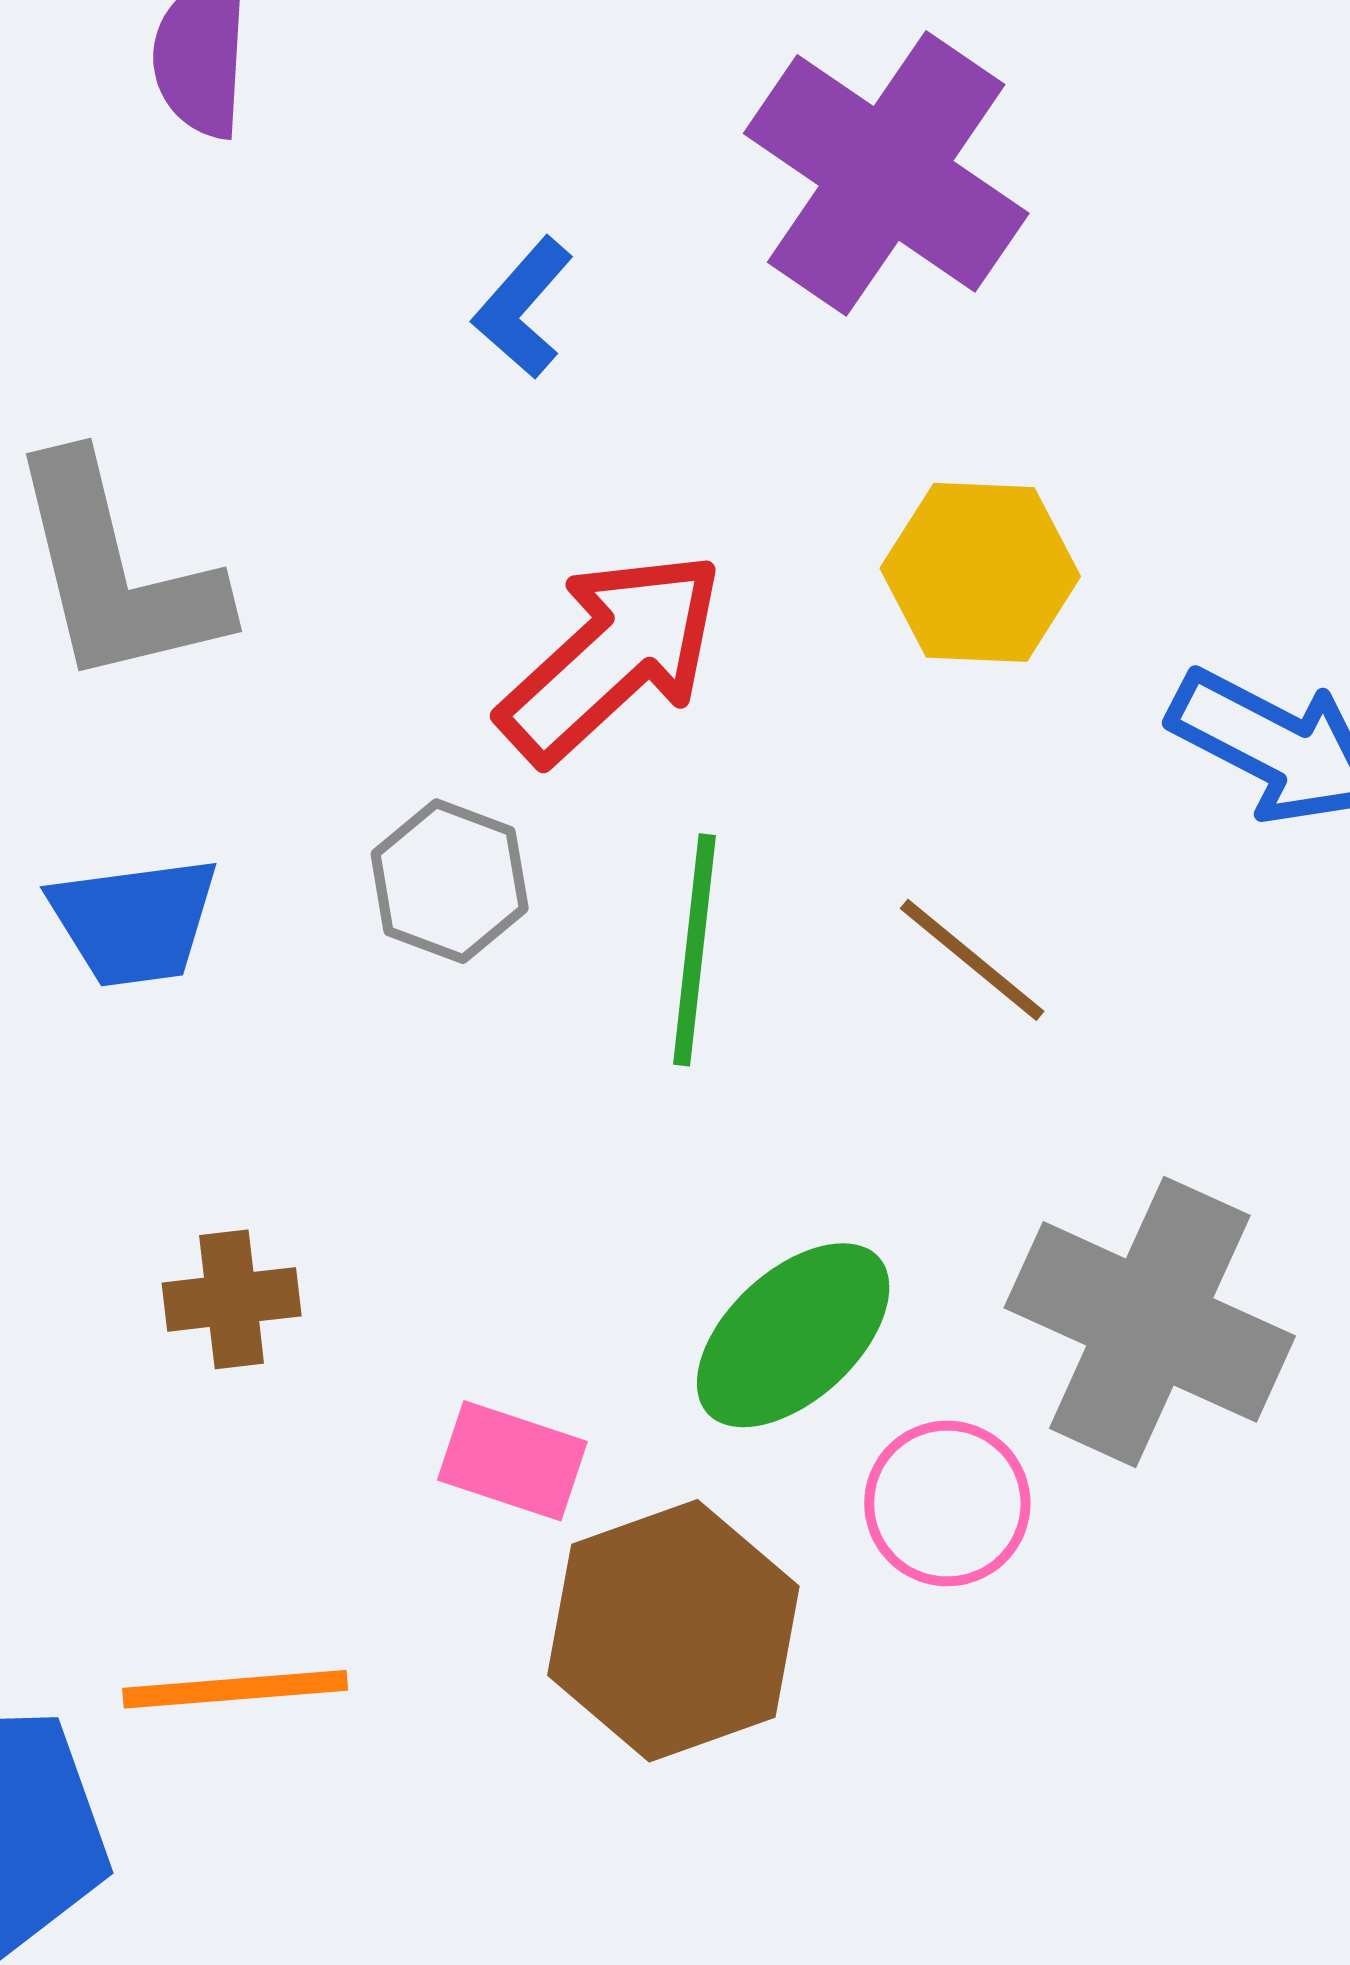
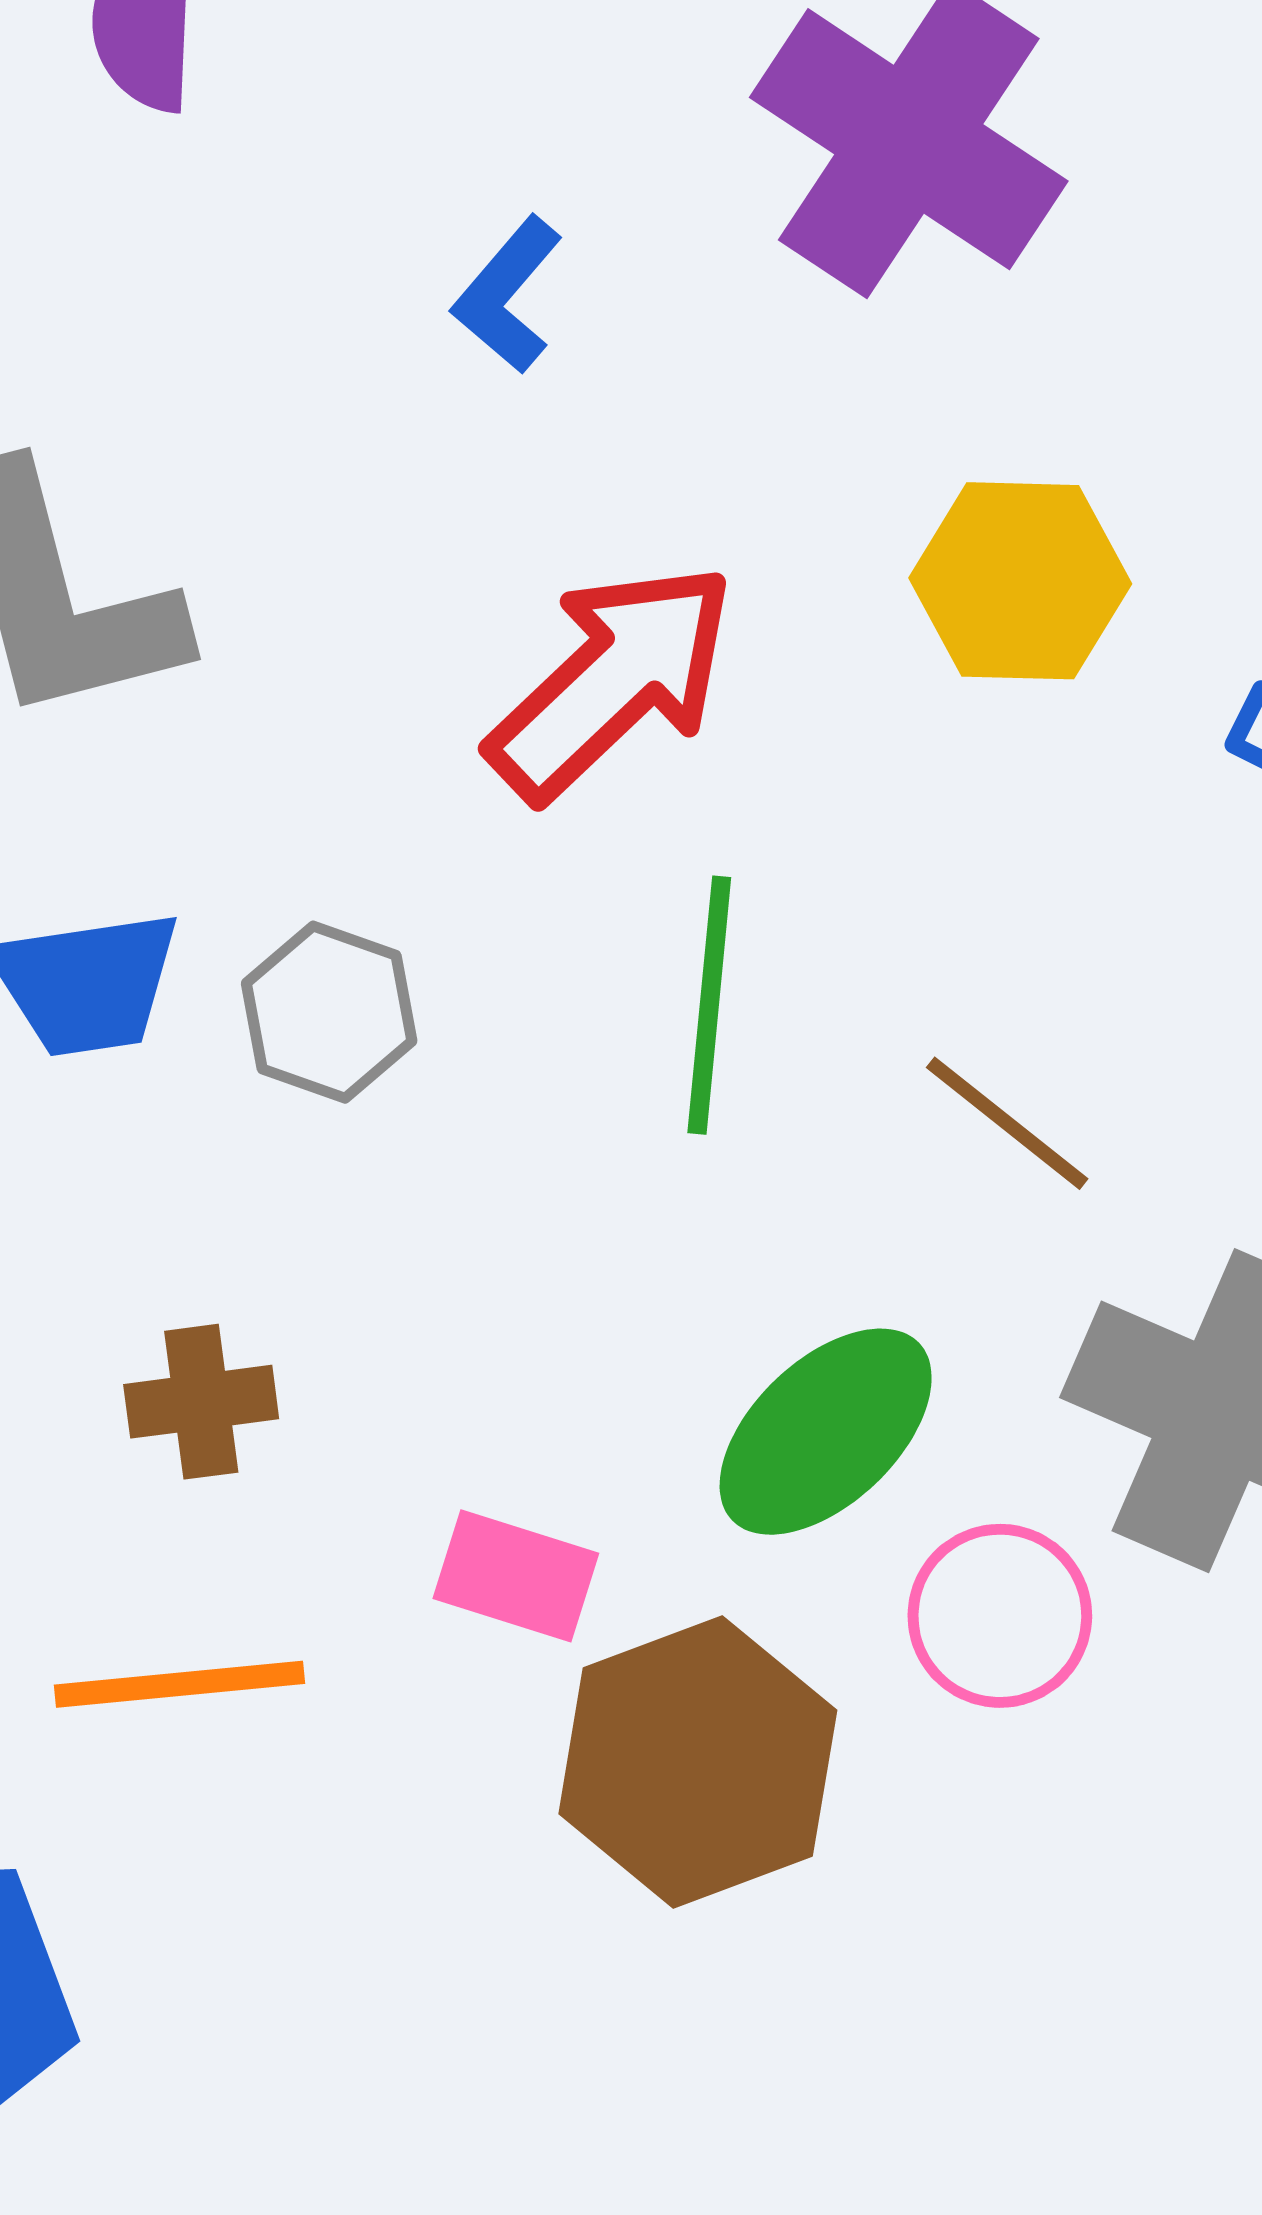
gray hexagon: (450, 881) -> (329, 1012), moved
brown line: (972, 960) -> (1007, 1123), moved
orange line: (235, 1689) -> (180, 1684), moved

